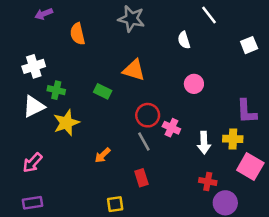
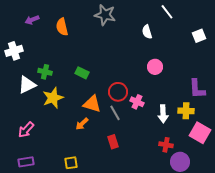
purple arrow: (44, 14) -> (32, 20), moved
white cross: (34, 66) -> (14, 51), moved
orange triangle: (134, 70) -> (92, 104), moved
yellow square: (115, 204) -> (71, 163), moved

